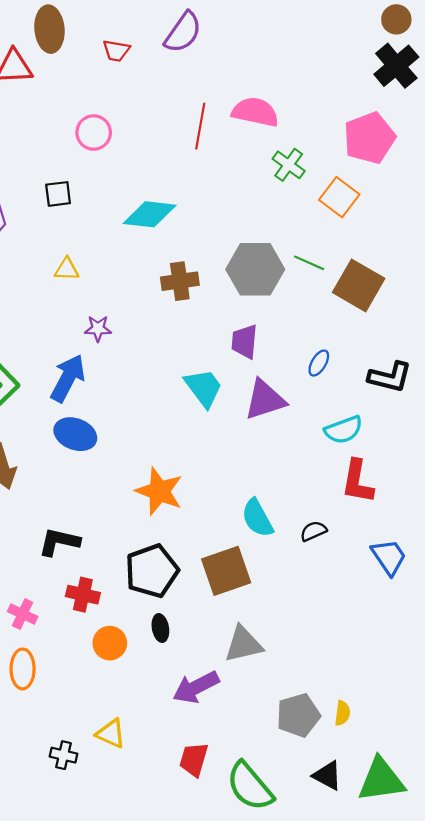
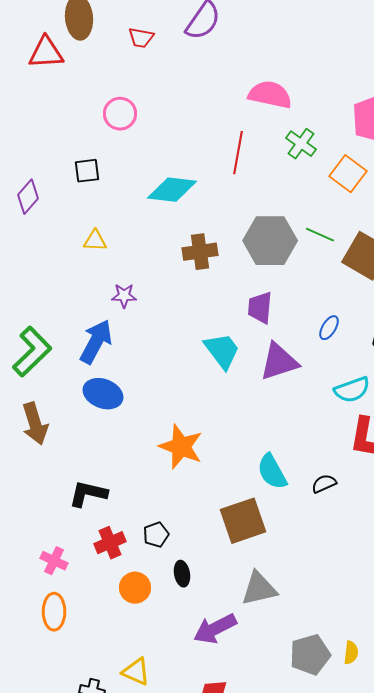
red line: (200, 126) -> (238, 153), moved
black pentagon: (152, 571) -> (156, 535), moved, size x0.5
red cross: (83, 595) -> (110, 543), turned -36

